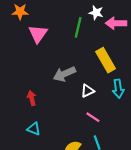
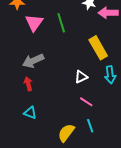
green line: (78, 27) -> (61, 23), moved, turned -30
gray arrow: (64, 74) -> (33, 61), moved

